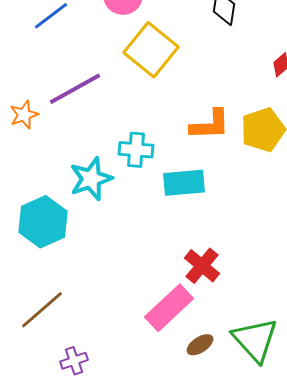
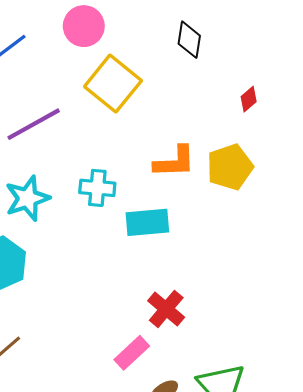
cyan star: (91, 179) -> (27, 198), moved
pink rectangle: (169, 308) -> (132, 353), size x0.7

